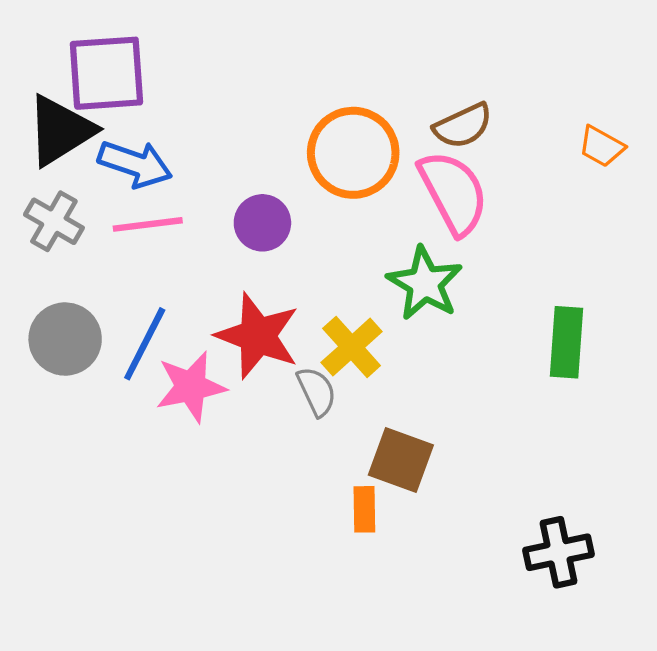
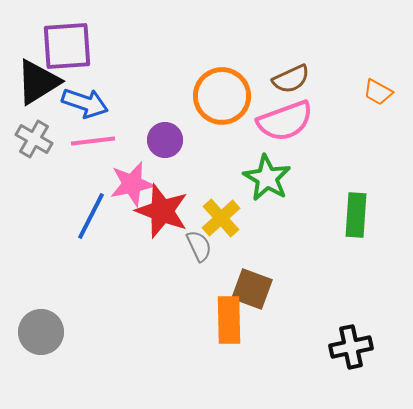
pink semicircle: (453, 193) -> (285, 121), turned 98
gray circle: (65, 339) -> (41, 332), moved
pink star: (191, 387) -> (132, 184), moved
orange rectangle: (364, 509) -> (229, 320), size x1.6

